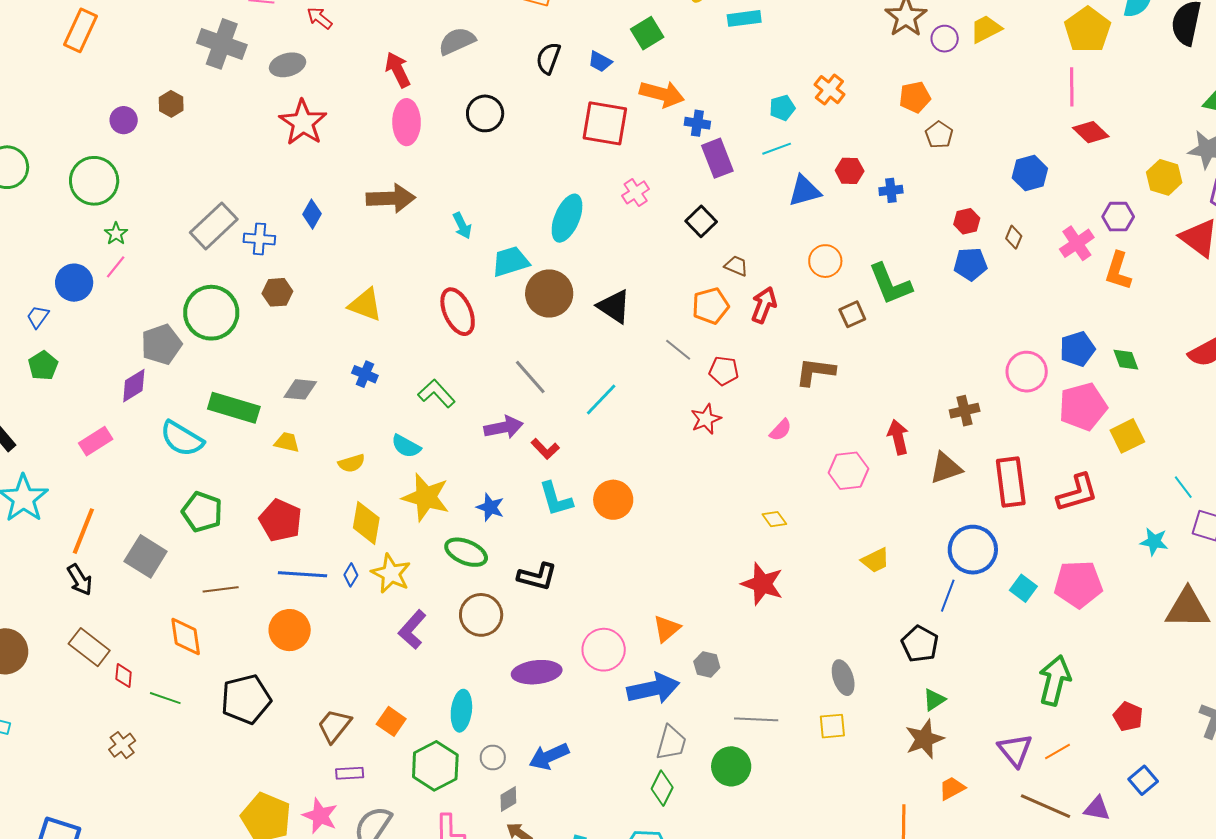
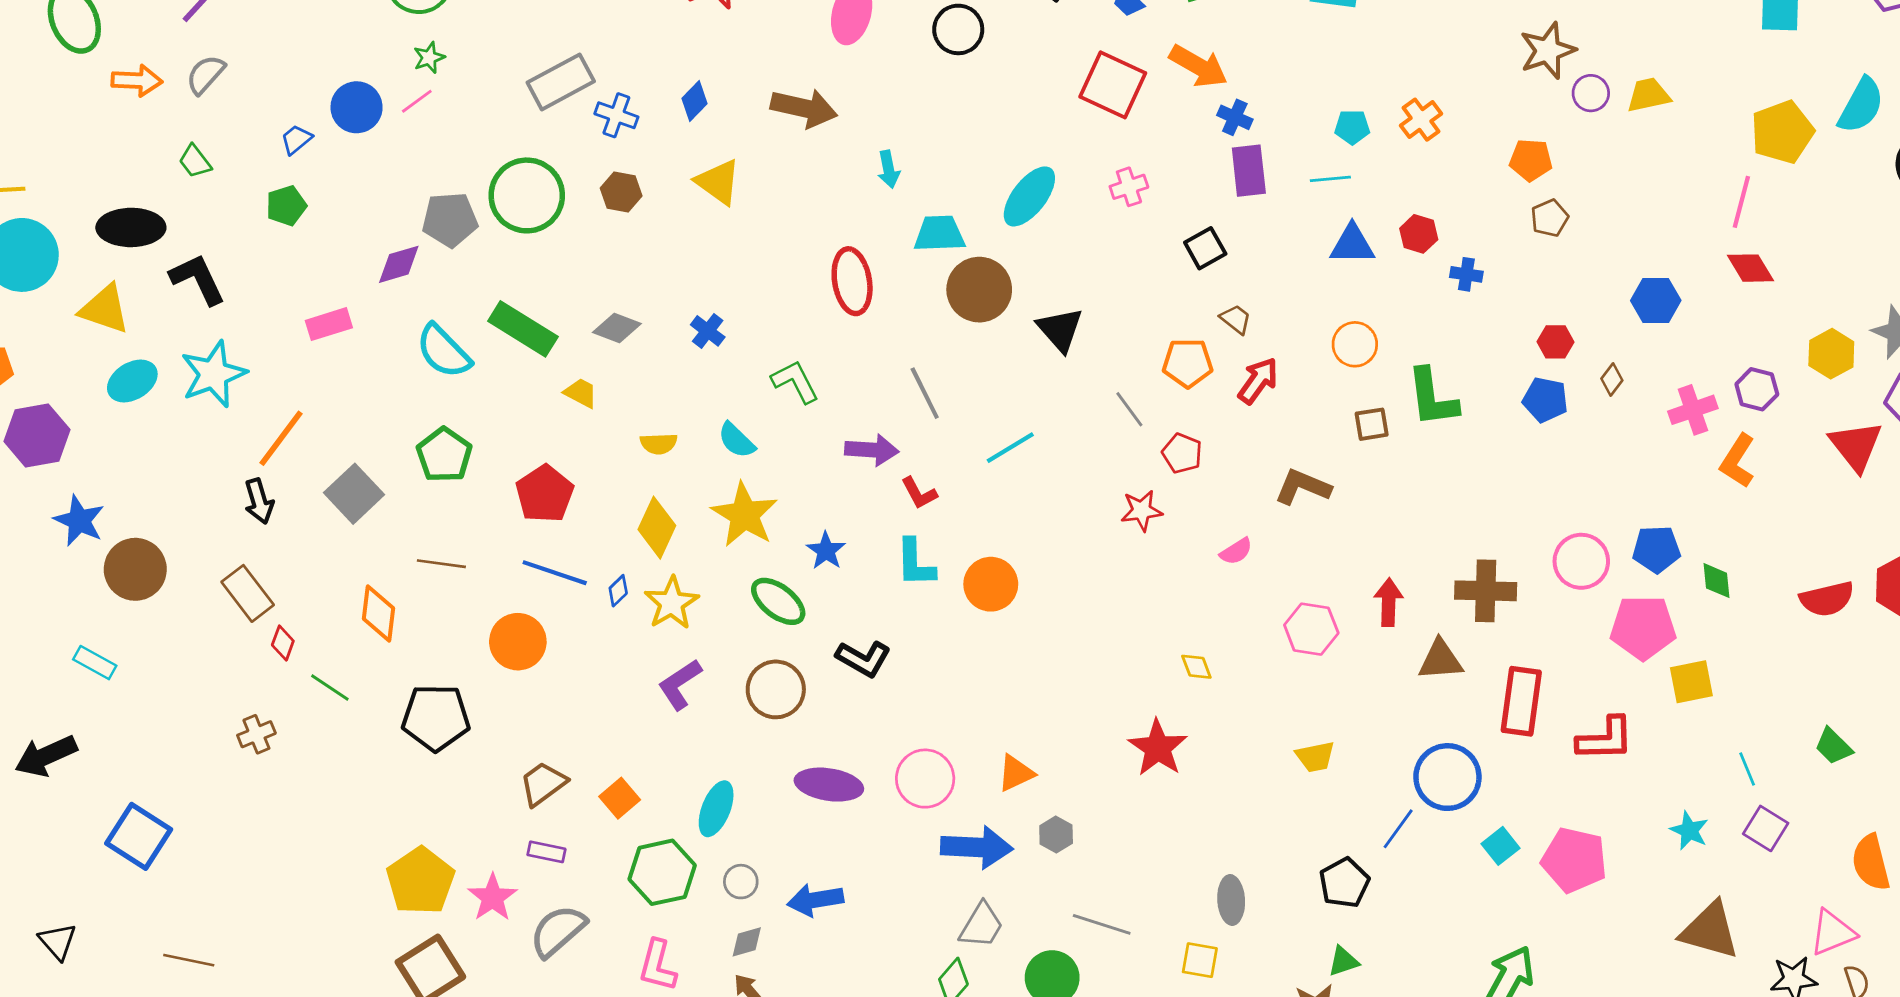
yellow triangle: (365, 305) -> (718, 182), moved
brown cross: (965, 411) -> (1486, 591), size x1.5

